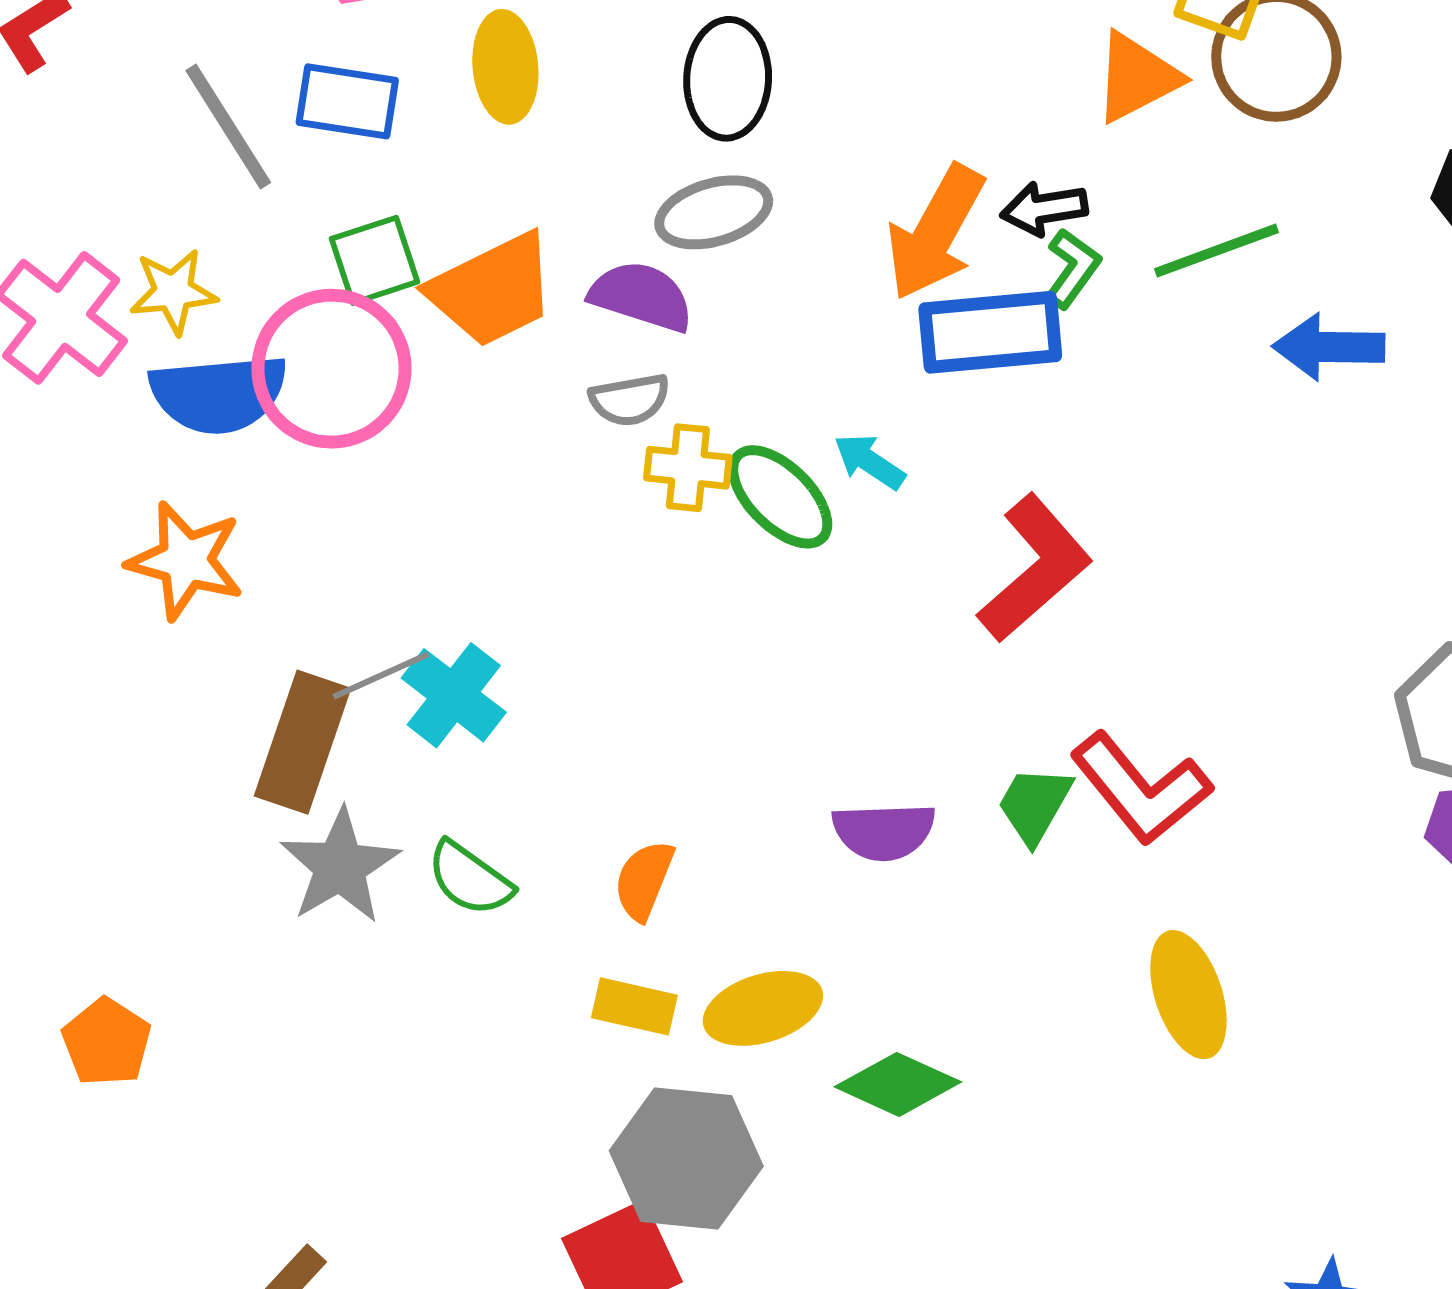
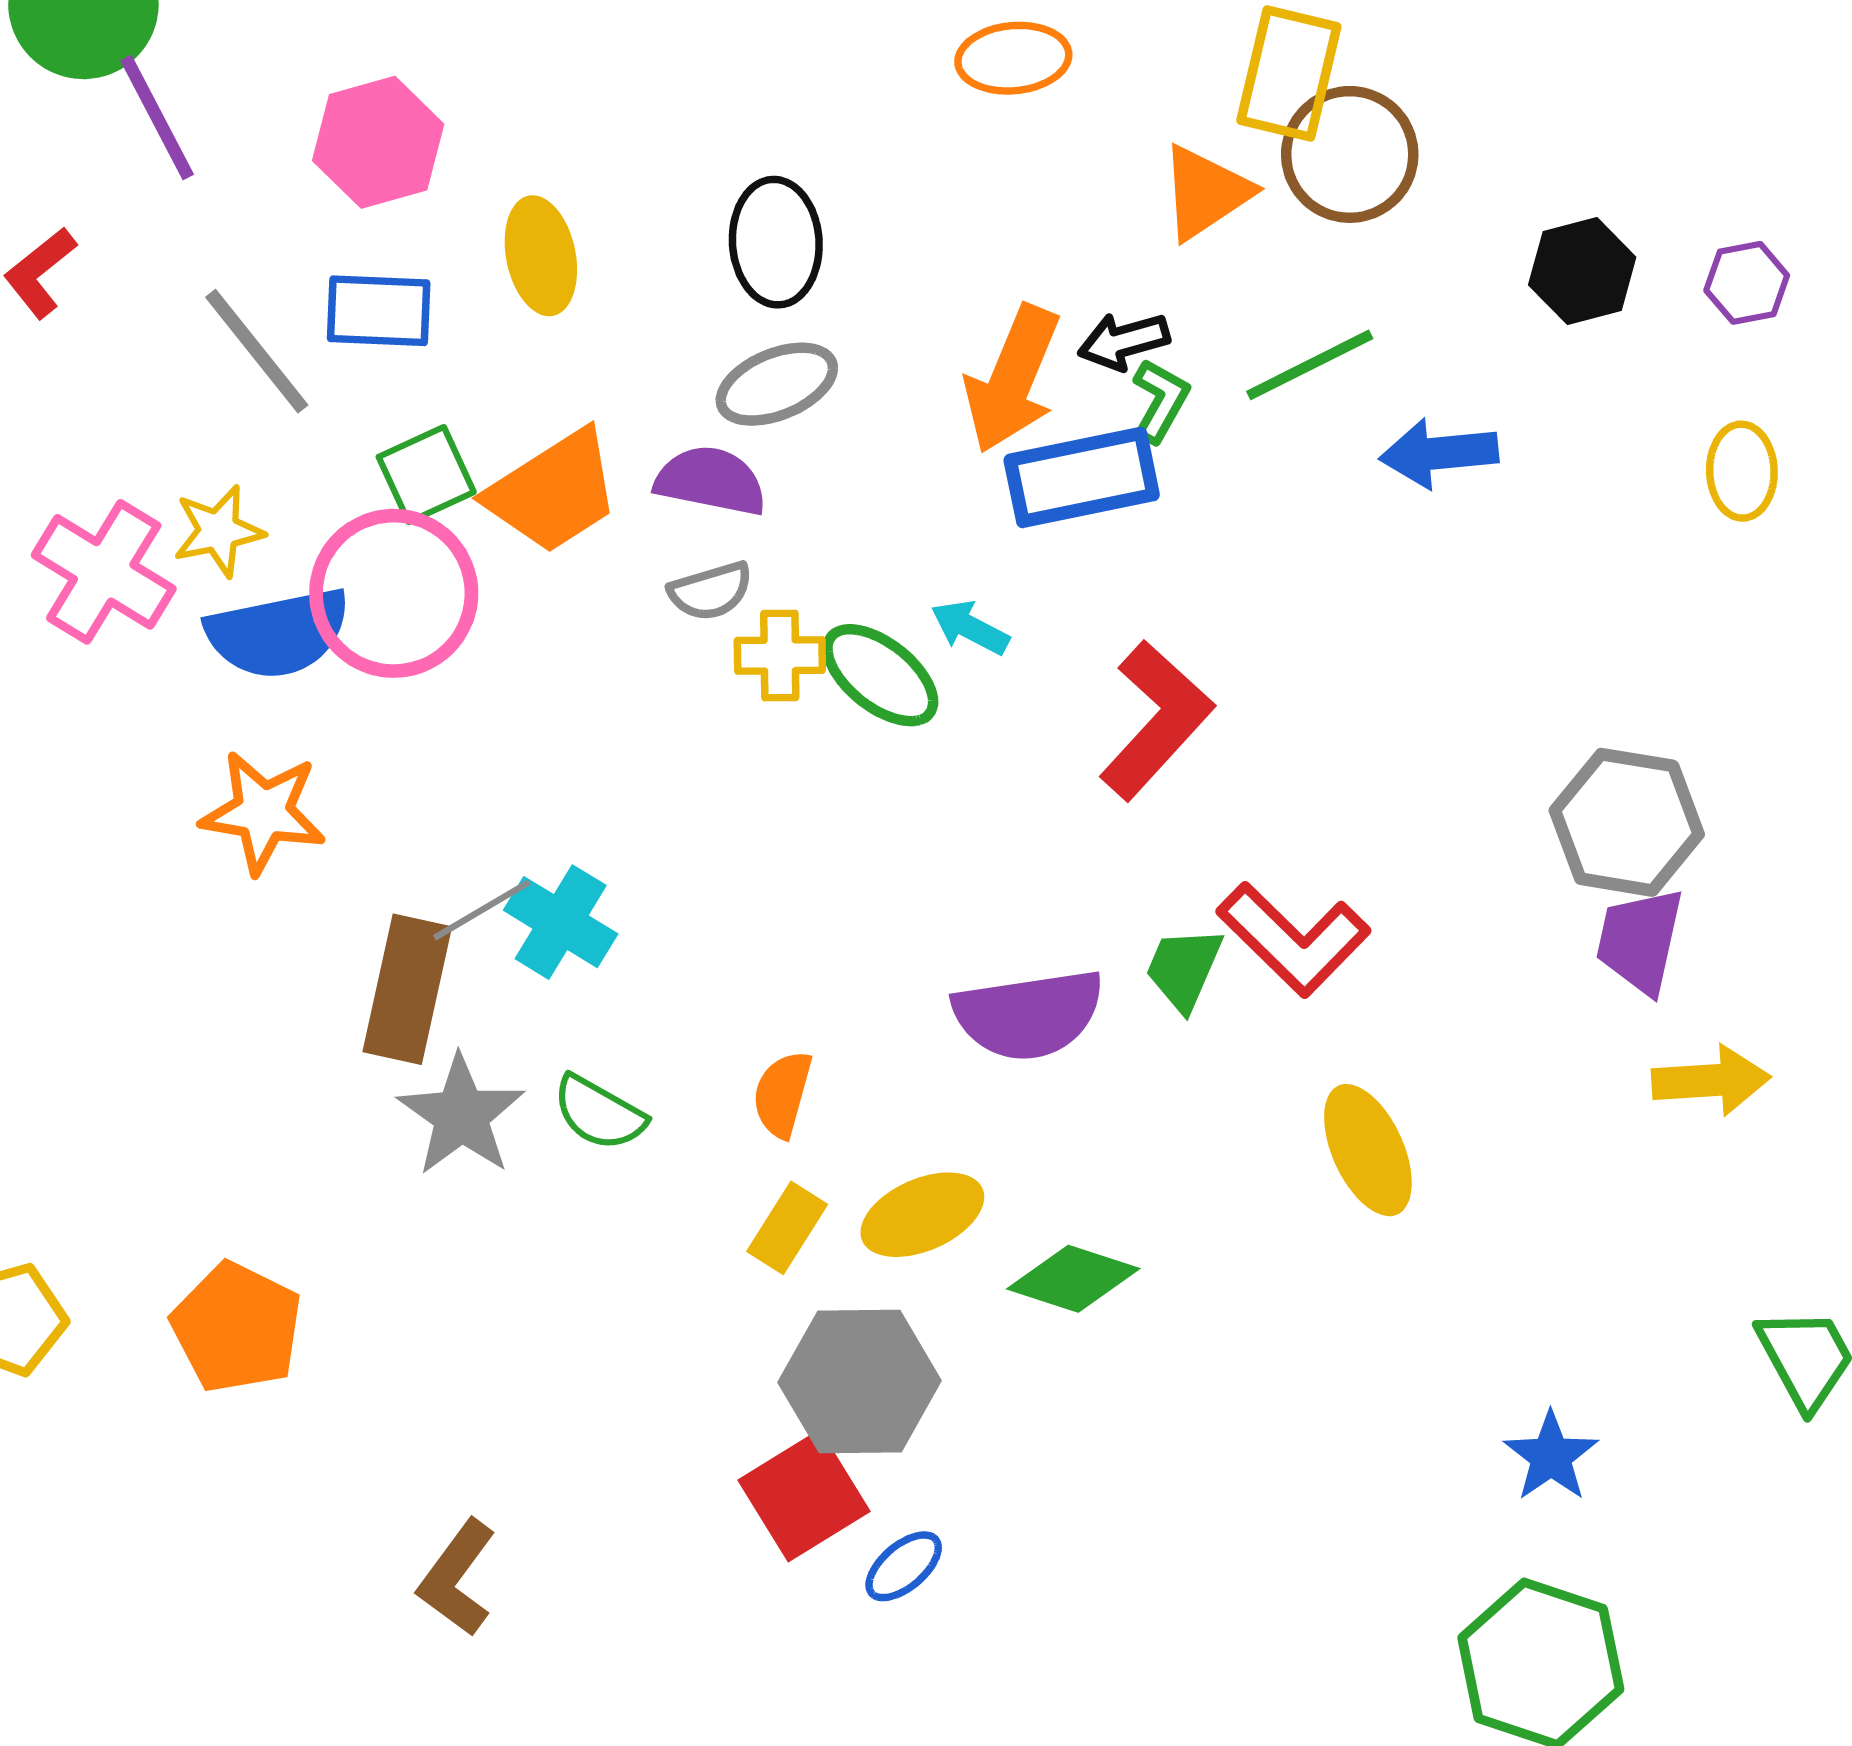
purple semicircle: (884, 831) -> (1029, 1014), size x1.4
yellow rectangle: (634, 1006) -> (787, 1228), turned -64
orange pentagon: (107, 1042) -> (237, 1328), size x1.4

